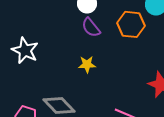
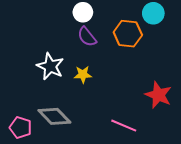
white star: (25, 50) -> (50, 66), moved

